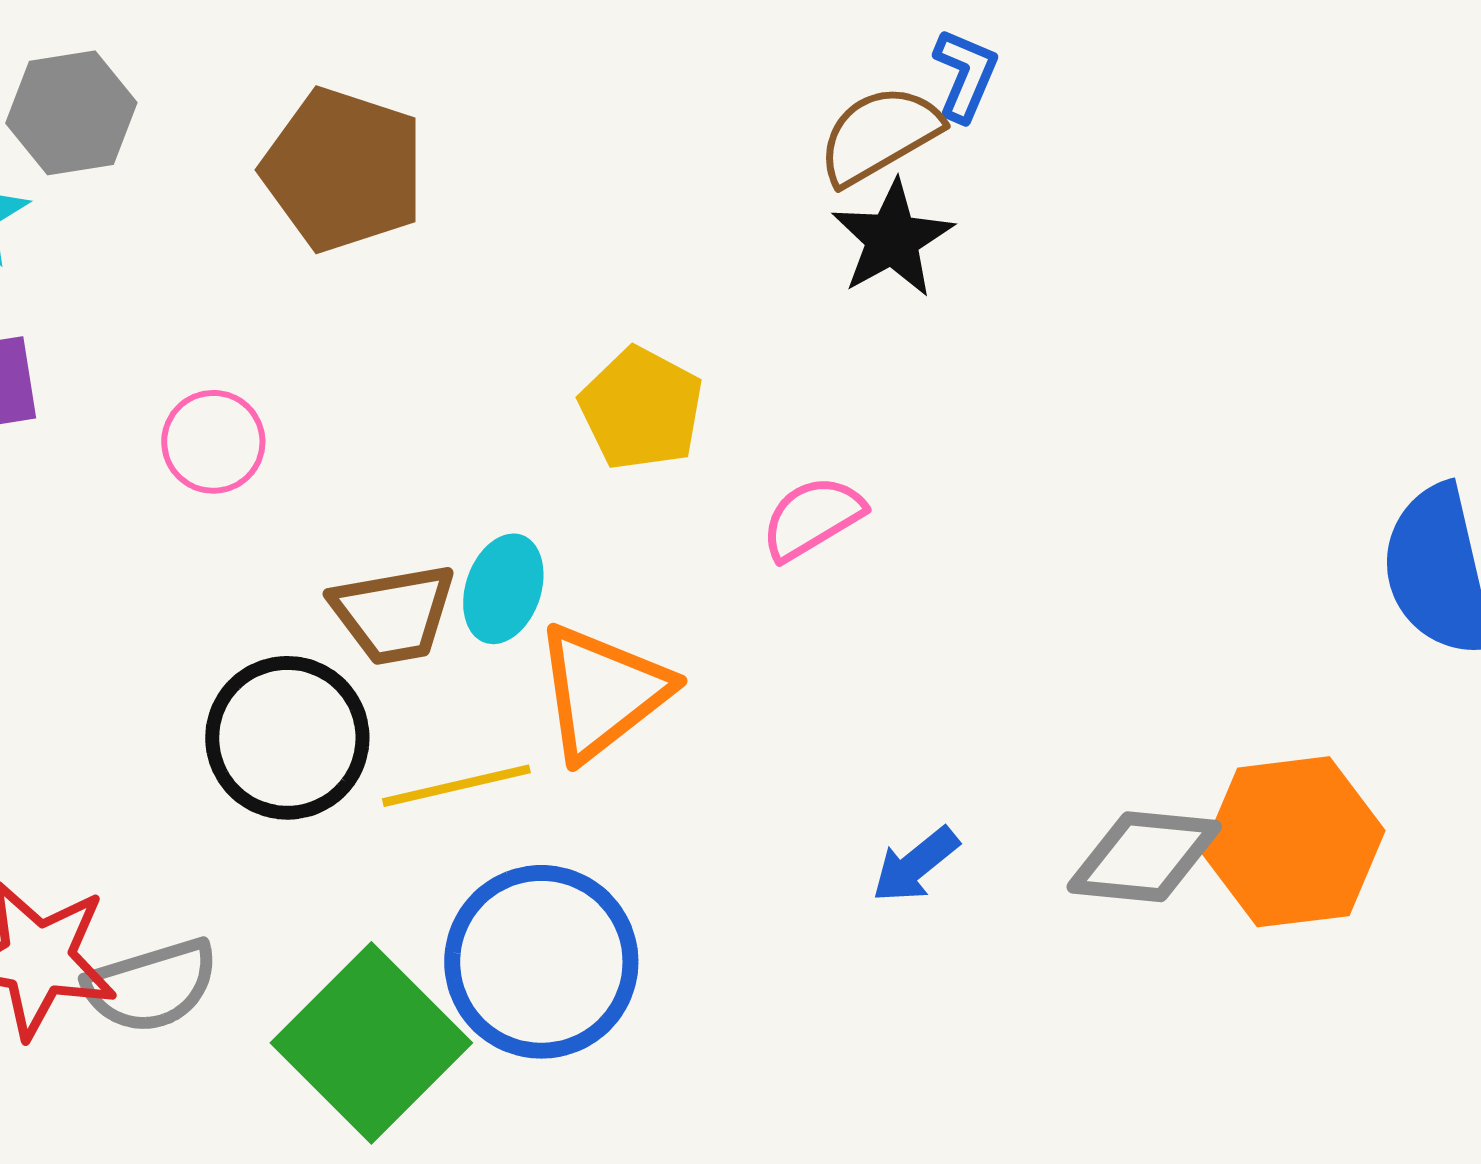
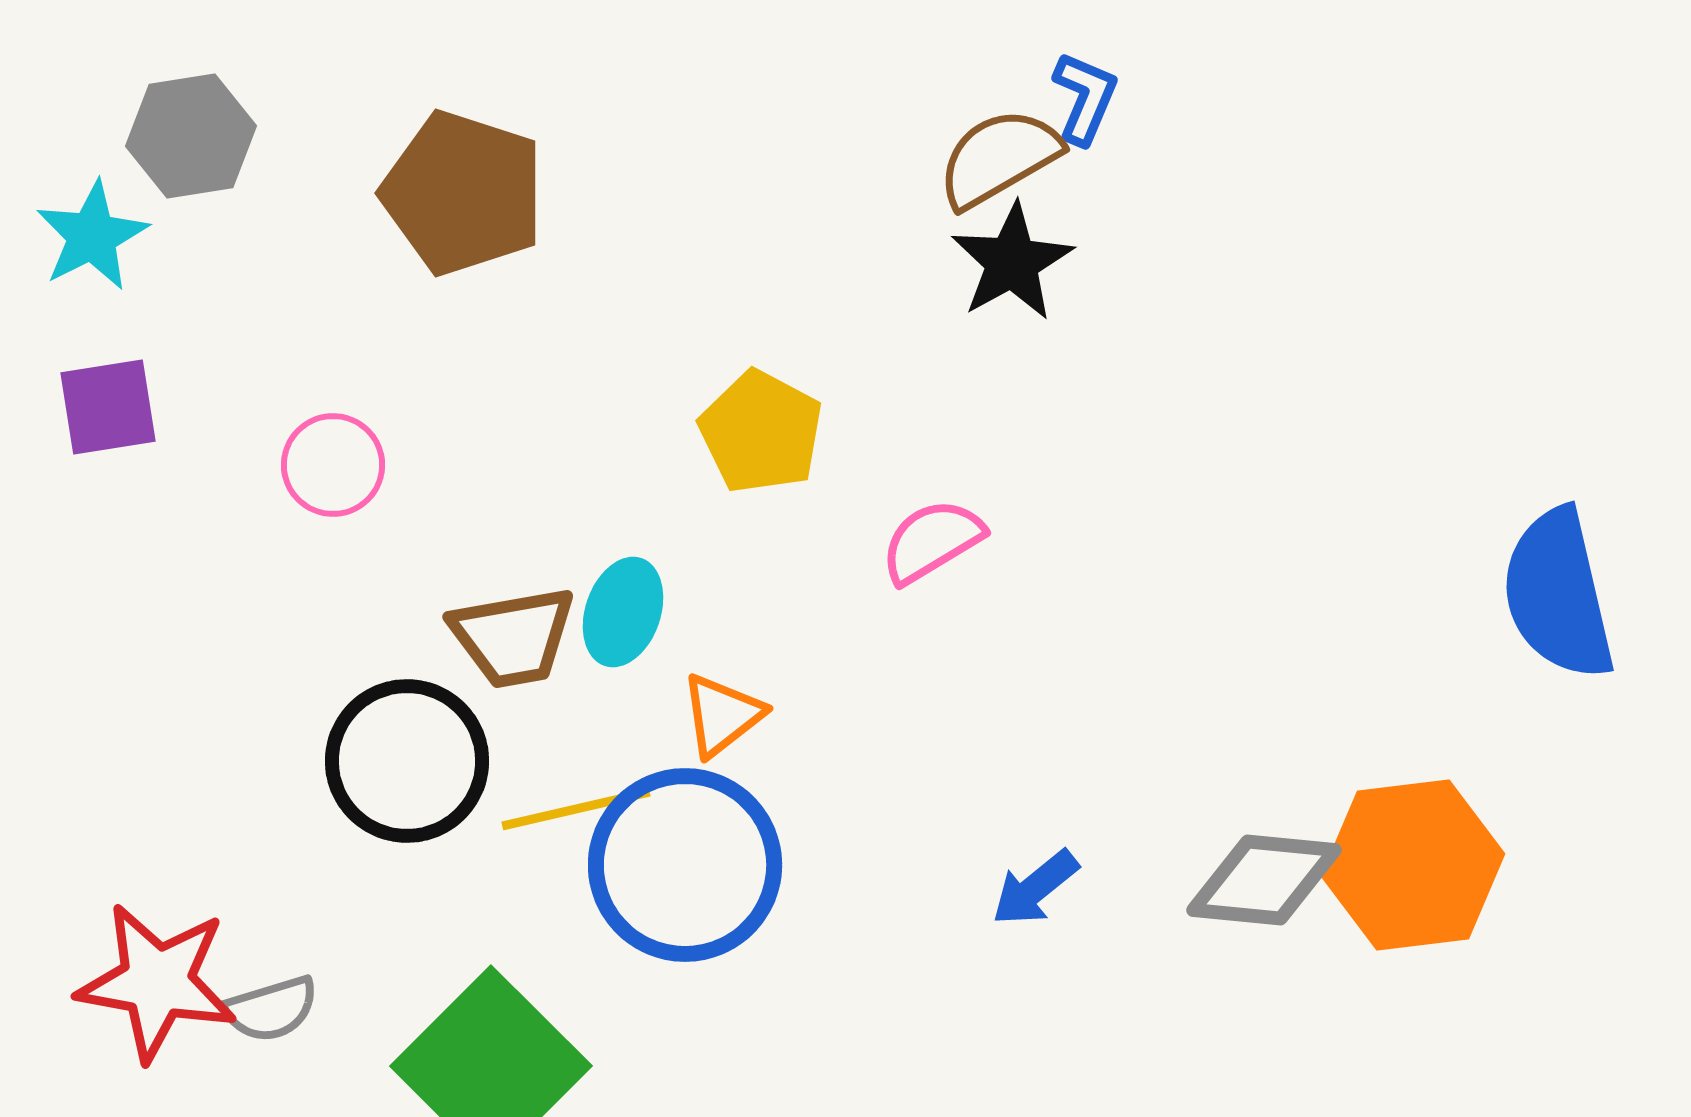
orange triangle: (602, 692) -> (722, 715), size x0.6
blue circle: (541, 962) -> (685, 865), moved
gray semicircle: (151, 986) -> (271, 1009), size x0.7

